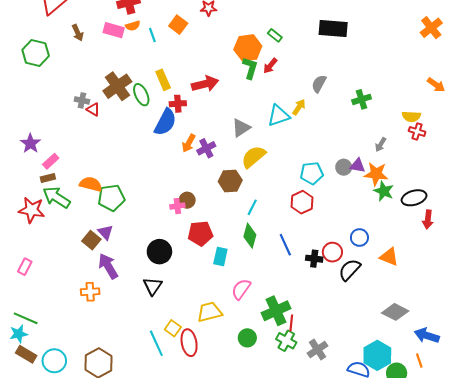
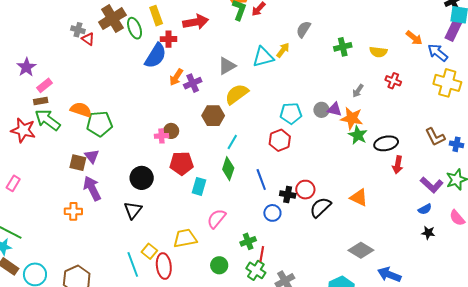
yellow semicircle: (411, 116) -> (378, 52), moved
blue circle: (359, 238) -> (272, 213), moved
brown square: (91, 240) -> (78, 163), turned -30
green cross: (276, 311) -> (248, 241), size x0.6

